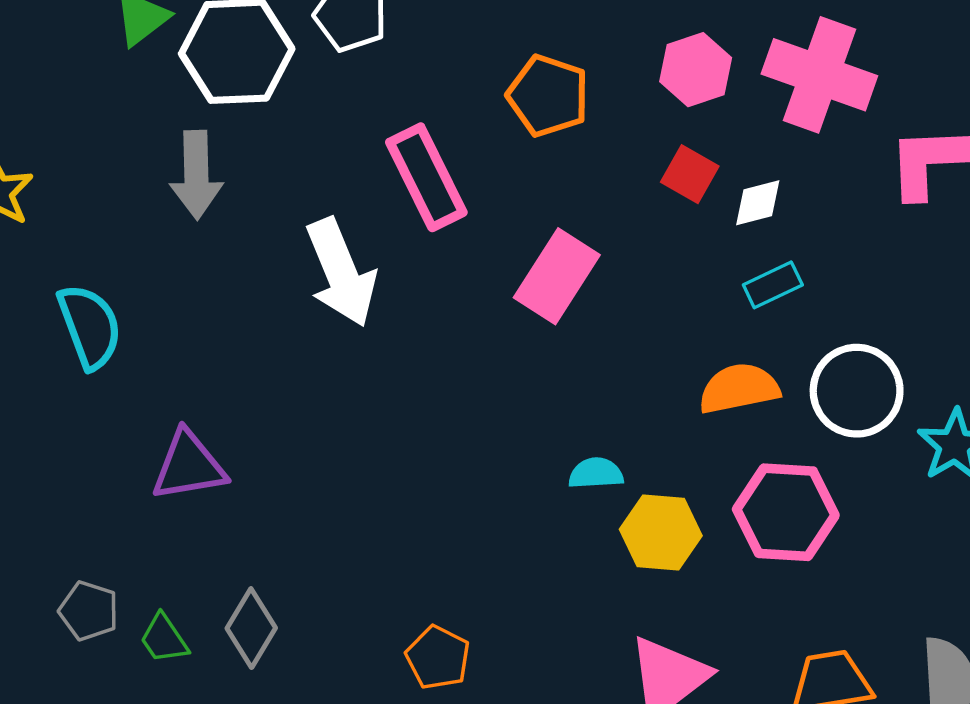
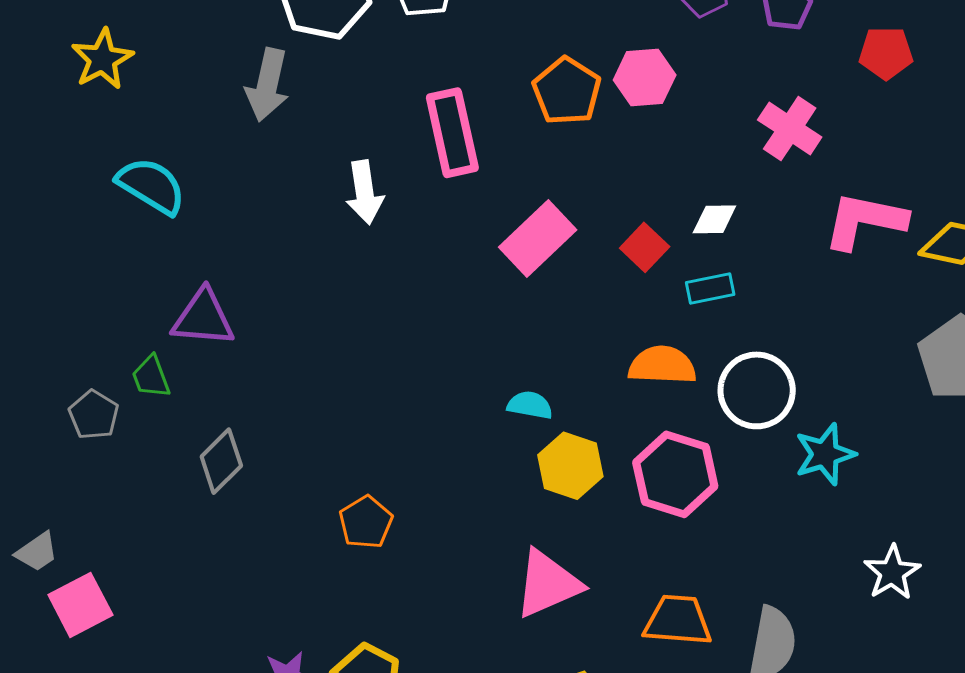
pink hexagon: (696, 70) -> (645, 77), moved
pink cross: (819, 75) -> (790, 128), size x0.7
red square: (690, 174) -> (645, 247), moved
white arrow: (341, 272) -> (365, 192), size x0.7
cyan semicircle: (90, 326) -> (151, 186), turned -52
green trapezoid: (164, 639) -> (151, 377), moved

